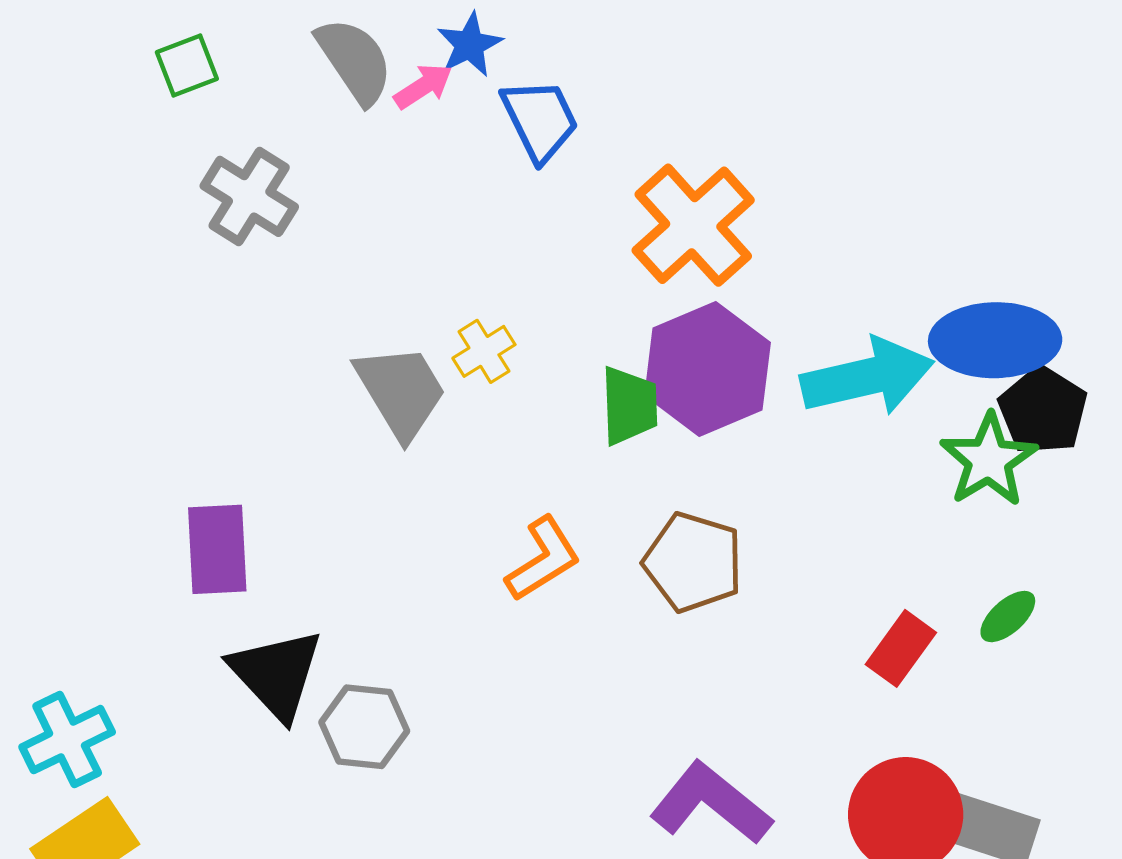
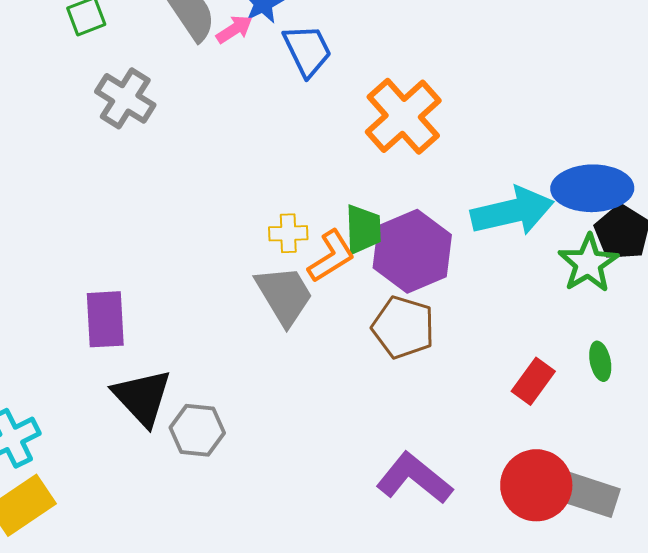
yellow cross: (484, 351) -> (288, 233), moved, turned 30
purple hexagon: (708, 369) -> (412, 251), moved
gray trapezoid: (401, 391) -> (284, 295), moved
orange L-shape: (543, 559) -> (331, 256), moved
green ellipse: (1008, 617) -> (600, 361), turned -60

